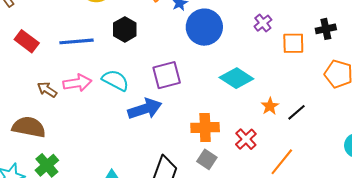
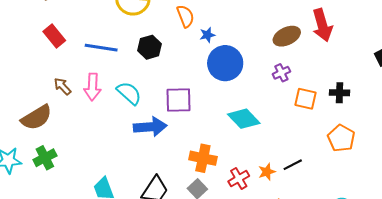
pink arrow: (77, 83) -> (93, 87), turned 88
orange star: (270, 106) -> (267, 172), moved
brown semicircle: (29, 127) -> (37, 118), turned 124

